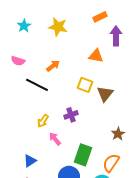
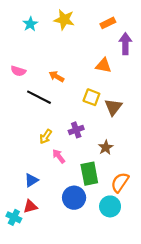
cyan star: (24, 26) -> (30, 24), moved
yellow star: (58, 27) -> (64, 20), moved
orange arrow: (53, 66) -> (57, 76), turned -112
brown star: (118, 134) -> (106, 147), moved
green rectangle: (83, 155) -> (89, 174), turned -30

